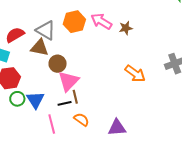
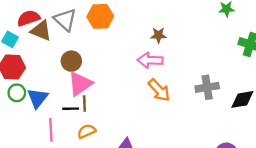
pink arrow: (101, 21) -> (150, 60), moved, turned -40
brown triangle: (40, 48) -> (41, 31), moved
orange semicircle: (81, 119) -> (87, 131), turned -70

